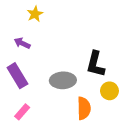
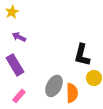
yellow star: (35, 14) -> (12, 12), moved
gray ellipse: (63, 80) -> (54, 86), moved, turned -60

